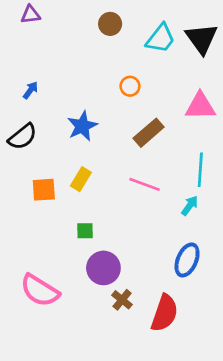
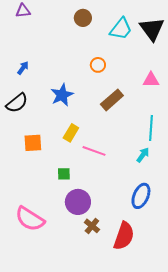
pink triangle: (200, 106) -> (151, 80), size x0.7
yellow rectangle: (81, 179) -> (71, 133), moved
pink line: (145, 184) -> (94, 151), moved

